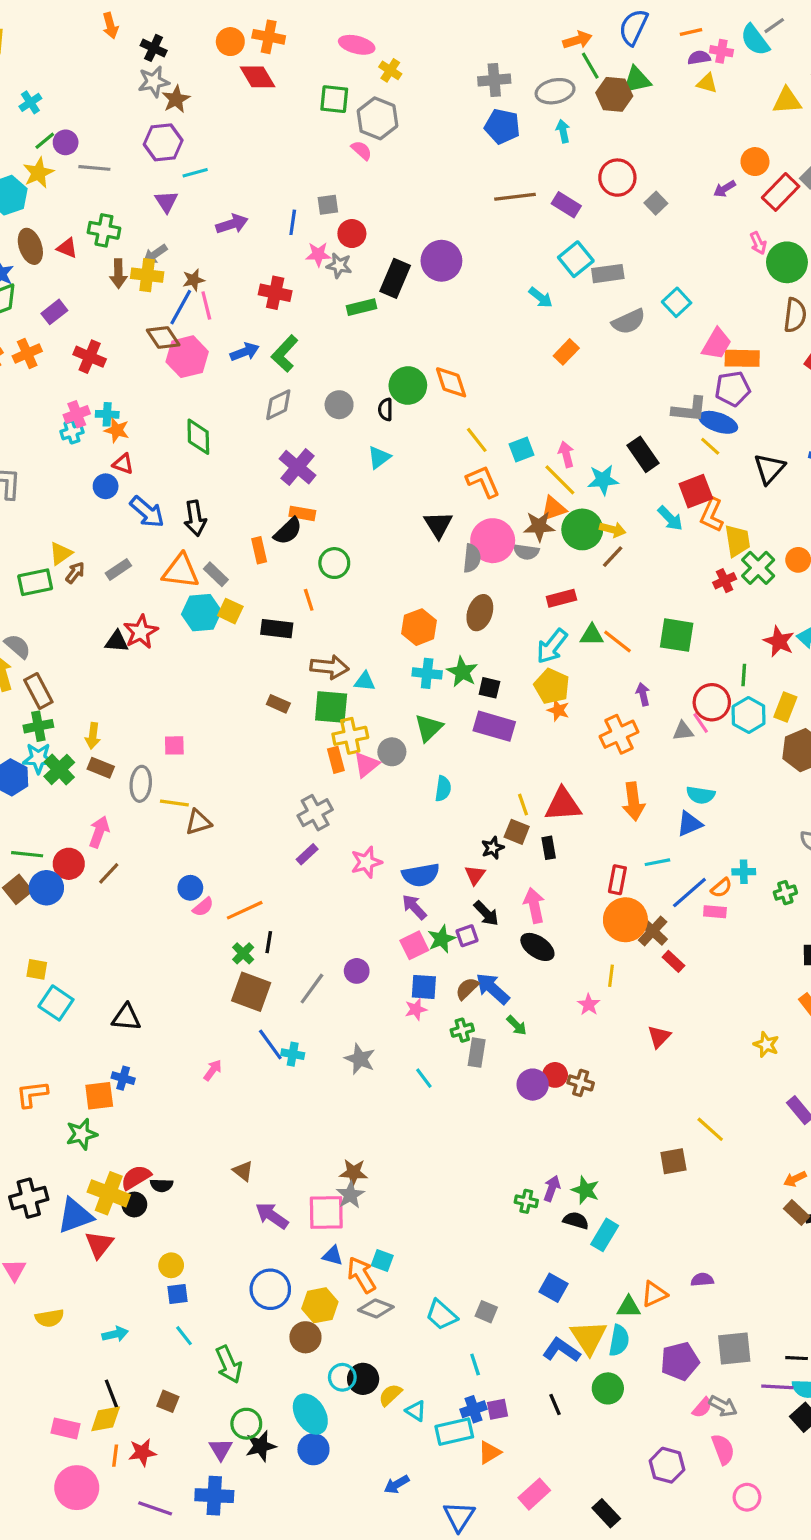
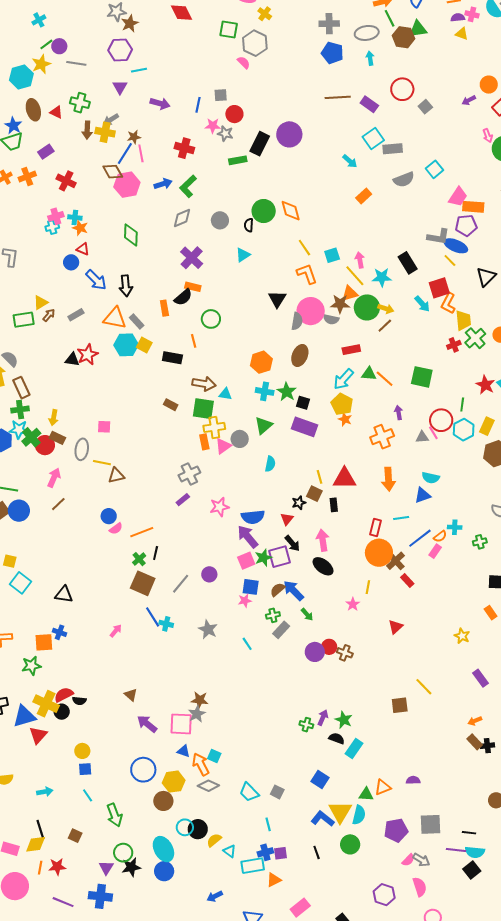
purple arrow: (232, 224) -> (160, 103), turned 30
red circle: (69, 864) -> (45, 445), moved
purple arrow: (414, 907) -> (248, 537), size x1.4
pink rectangle: (715, 912) -> (435, 551), turned -64
purple square: (467, 936) -> (280, 557), size x1.6
gray rectangle: (477, 1053) -> (281, 630), turned 30

